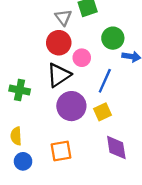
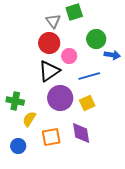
blue line: (105, 81) -> (89, 76), turned 50
green cross: (20, 90) -> (15, 101), moved
yellow semicircle: (16, 136) -> (29, 119), moved, turned 35
purple diamond: (116, 148) -> (81, 133), moved

